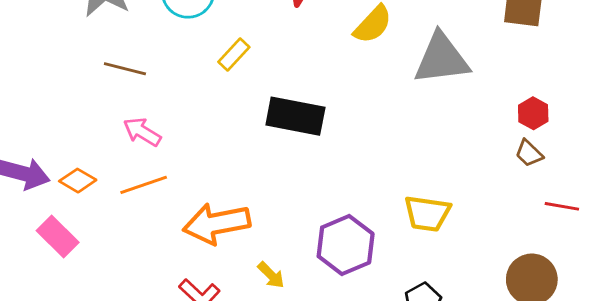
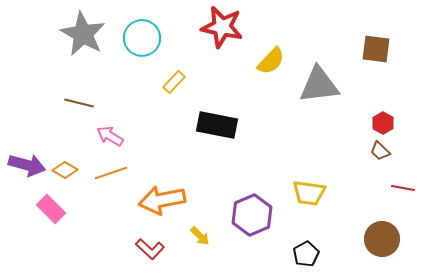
brown line: (125, 69) -> (79, 103), moved

